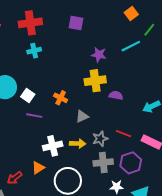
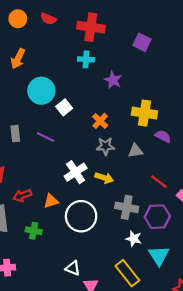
purple star: (99, 55) -> (113, 80), moved
purple line: (34, 116) -> (45, 137), moved
gray triangle: (82, 116) -> (135, 151), moved
gray star: (100, 139) -> (105, 146), moved
white cross: (53, 146) -> (76, 172), turned -36
orange triangle: (38, 168) -> (51, 201), moved

